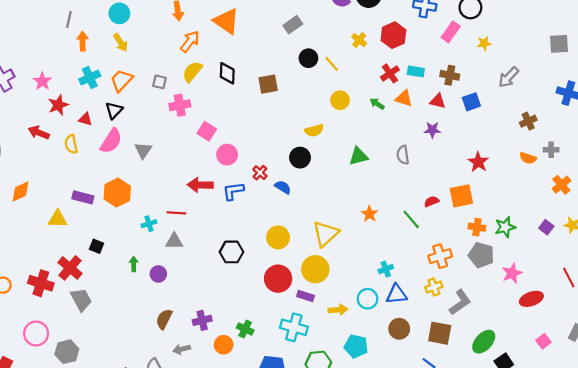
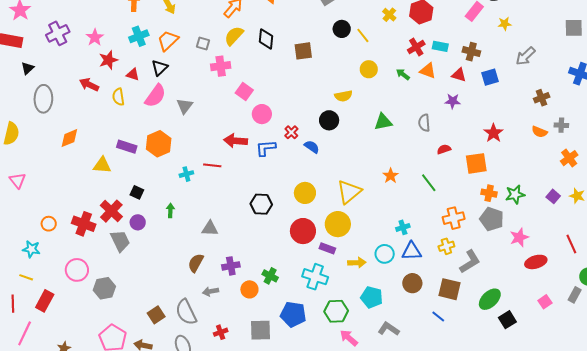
red semicircle: (431, 201) -> (444, 149), moved
gray triangle: (174, 241) -> (210, 228), moved
purple circle: (158, 274) -> (138, 222), moved

